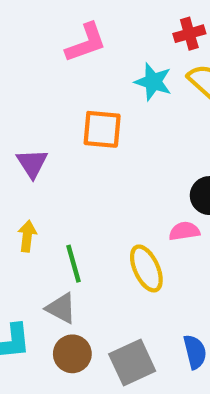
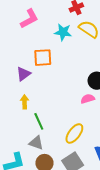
purple triangle: (32, 163) -> (23, 74), moved, turned 35
yellow arrow: (27, 236) -> (25, 102), moved
yellow ellipse: (146, 268) -> (74, 133), moved, turned 70

